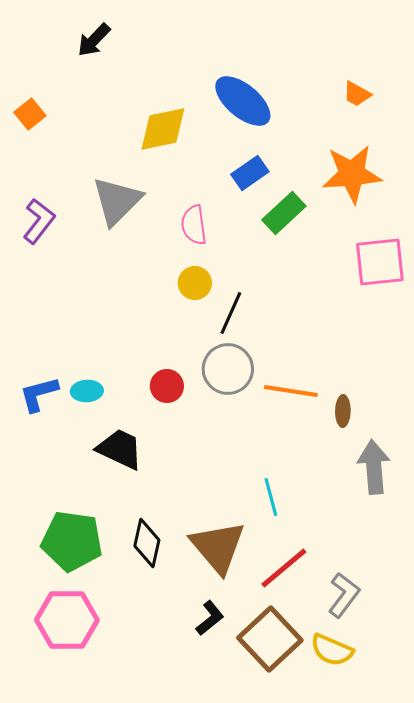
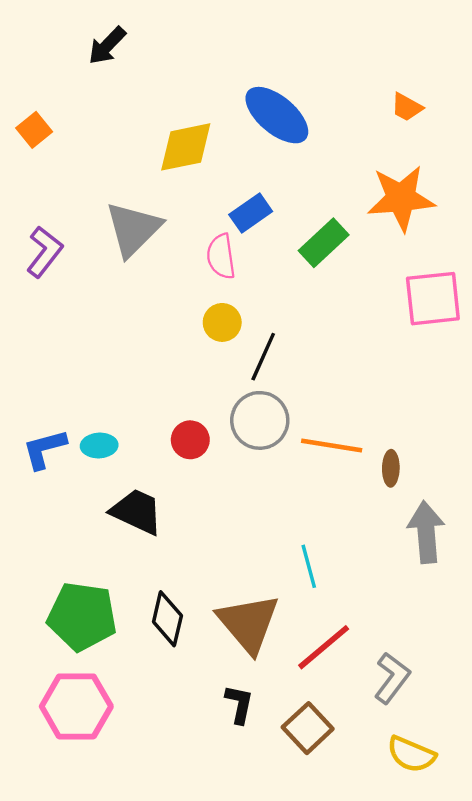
blue rectangle: (250, 173) -> (251, 213), moved
black L-shape: (210, 618) -> (239, 704), turned -39
brown square: (270, 639) -> (308, 728), size x0.7
yellow semicircle: (332, 650) -> (411, 754), moved

